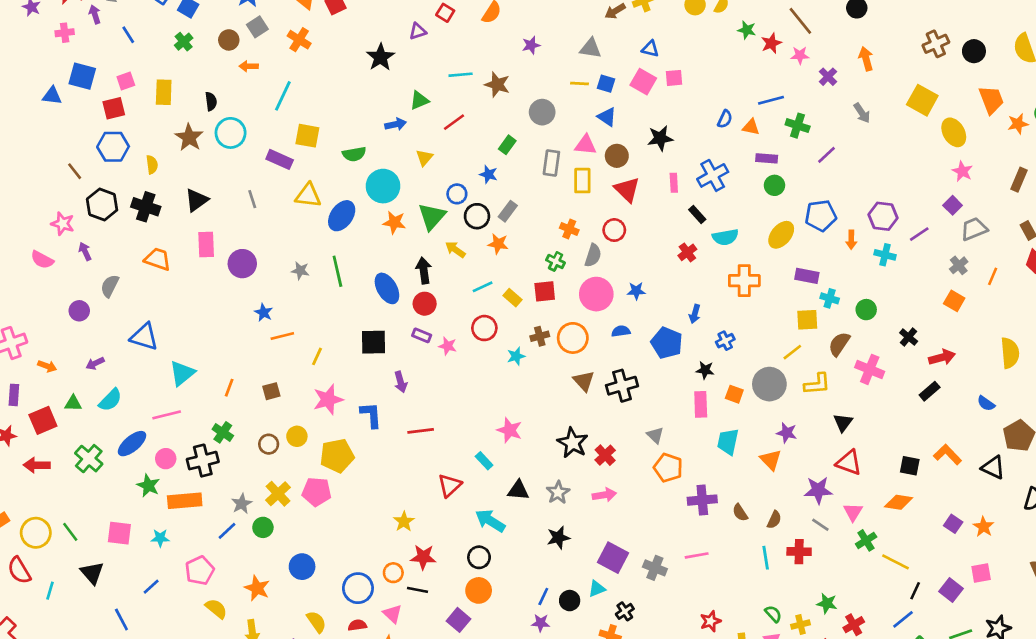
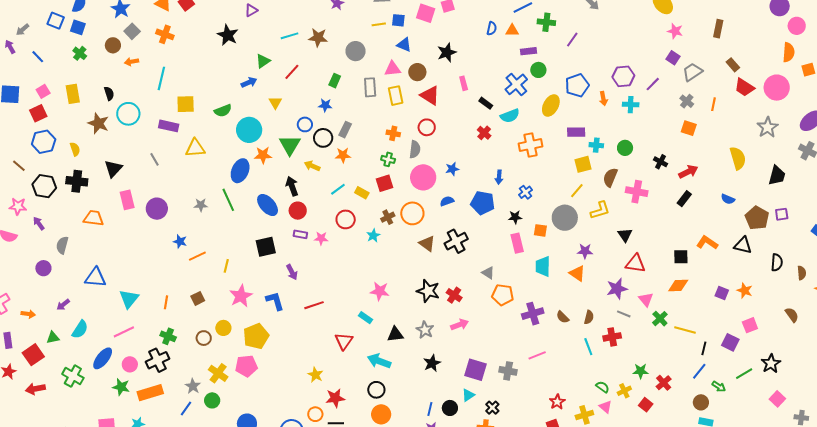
blue cross: (713, 175) -> (516, 84), moved
blue ellipse: (342, 216) -> (240, 171), moved

